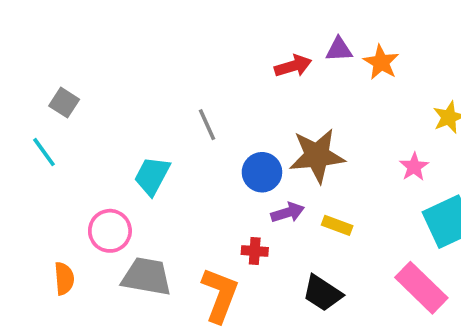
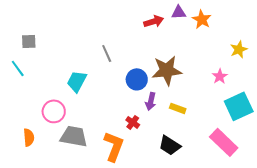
gray square: (64, 103) -> (29, 41), turned -35
purple arrow: (288, 213) -> (151, 101), turned 120
red cross: (255, 251) -> (133, 122), turned 32

